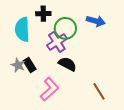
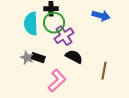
green circle: (65, 28) -> (54, 23), moved
black rectangle: (30, 65) -> (38, 58), turned -40
brown line: (99, 91) -> (104, 71), moved, turned 42

